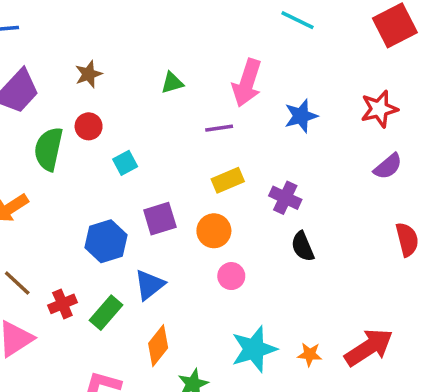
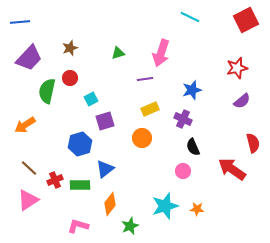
blue star: (301, 116) -> (192, 90), moved
purple square: (160, 219) -> (105, 121), moved
pink circle: (231, 276) -> (183, 171), moved
green rectangle: (106, 313) -> (80, 185), turned 48
red arrow: (369, 347) -> (232, 169), moved, turned -112

